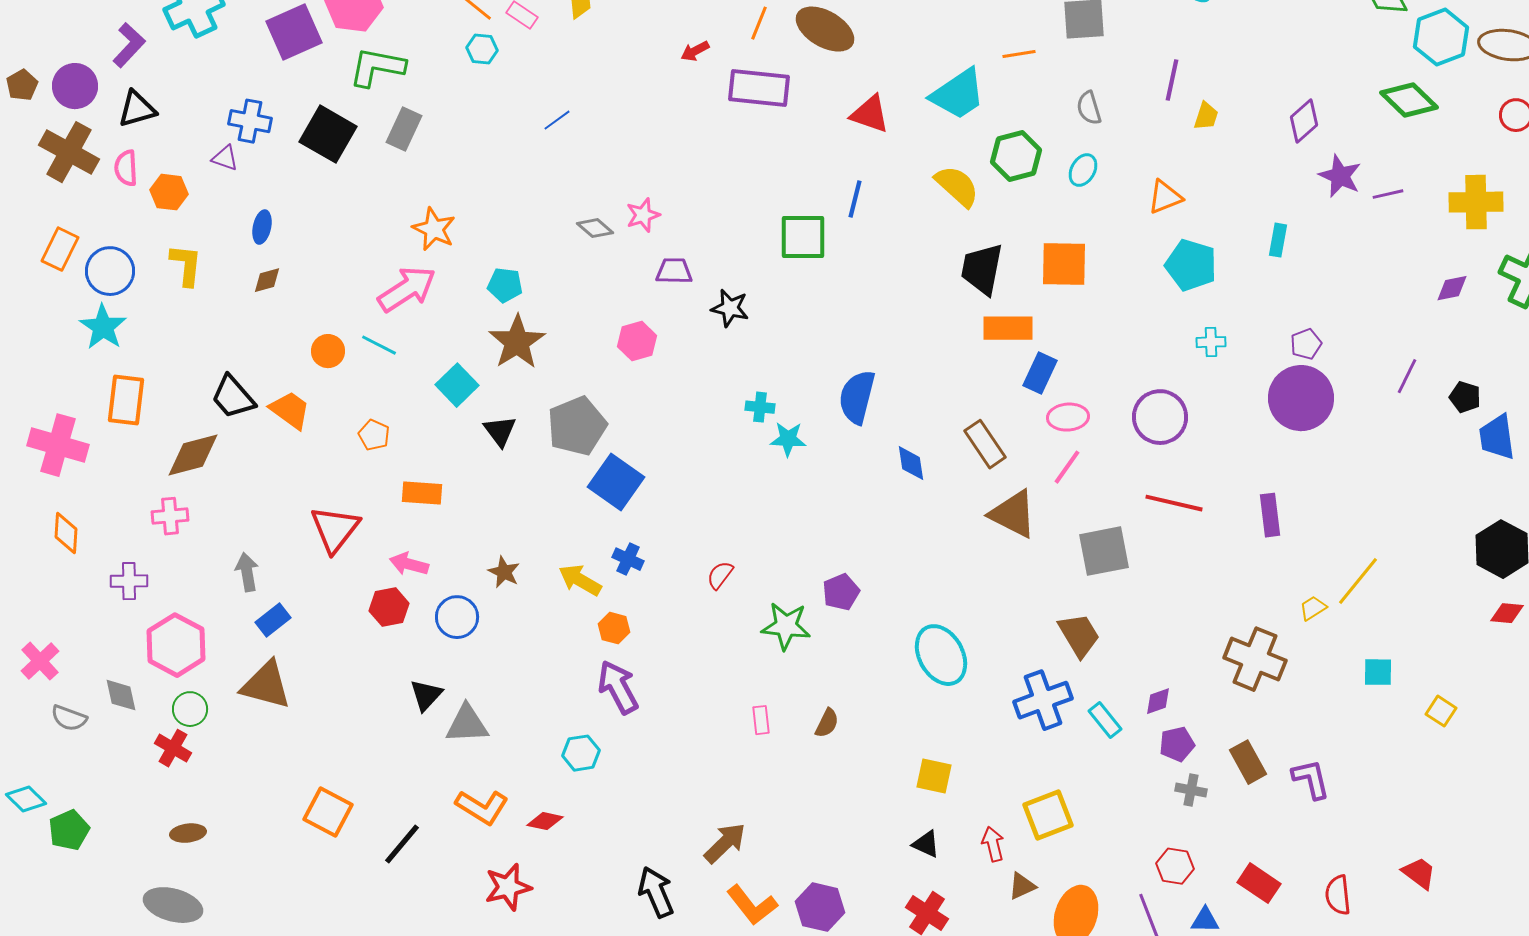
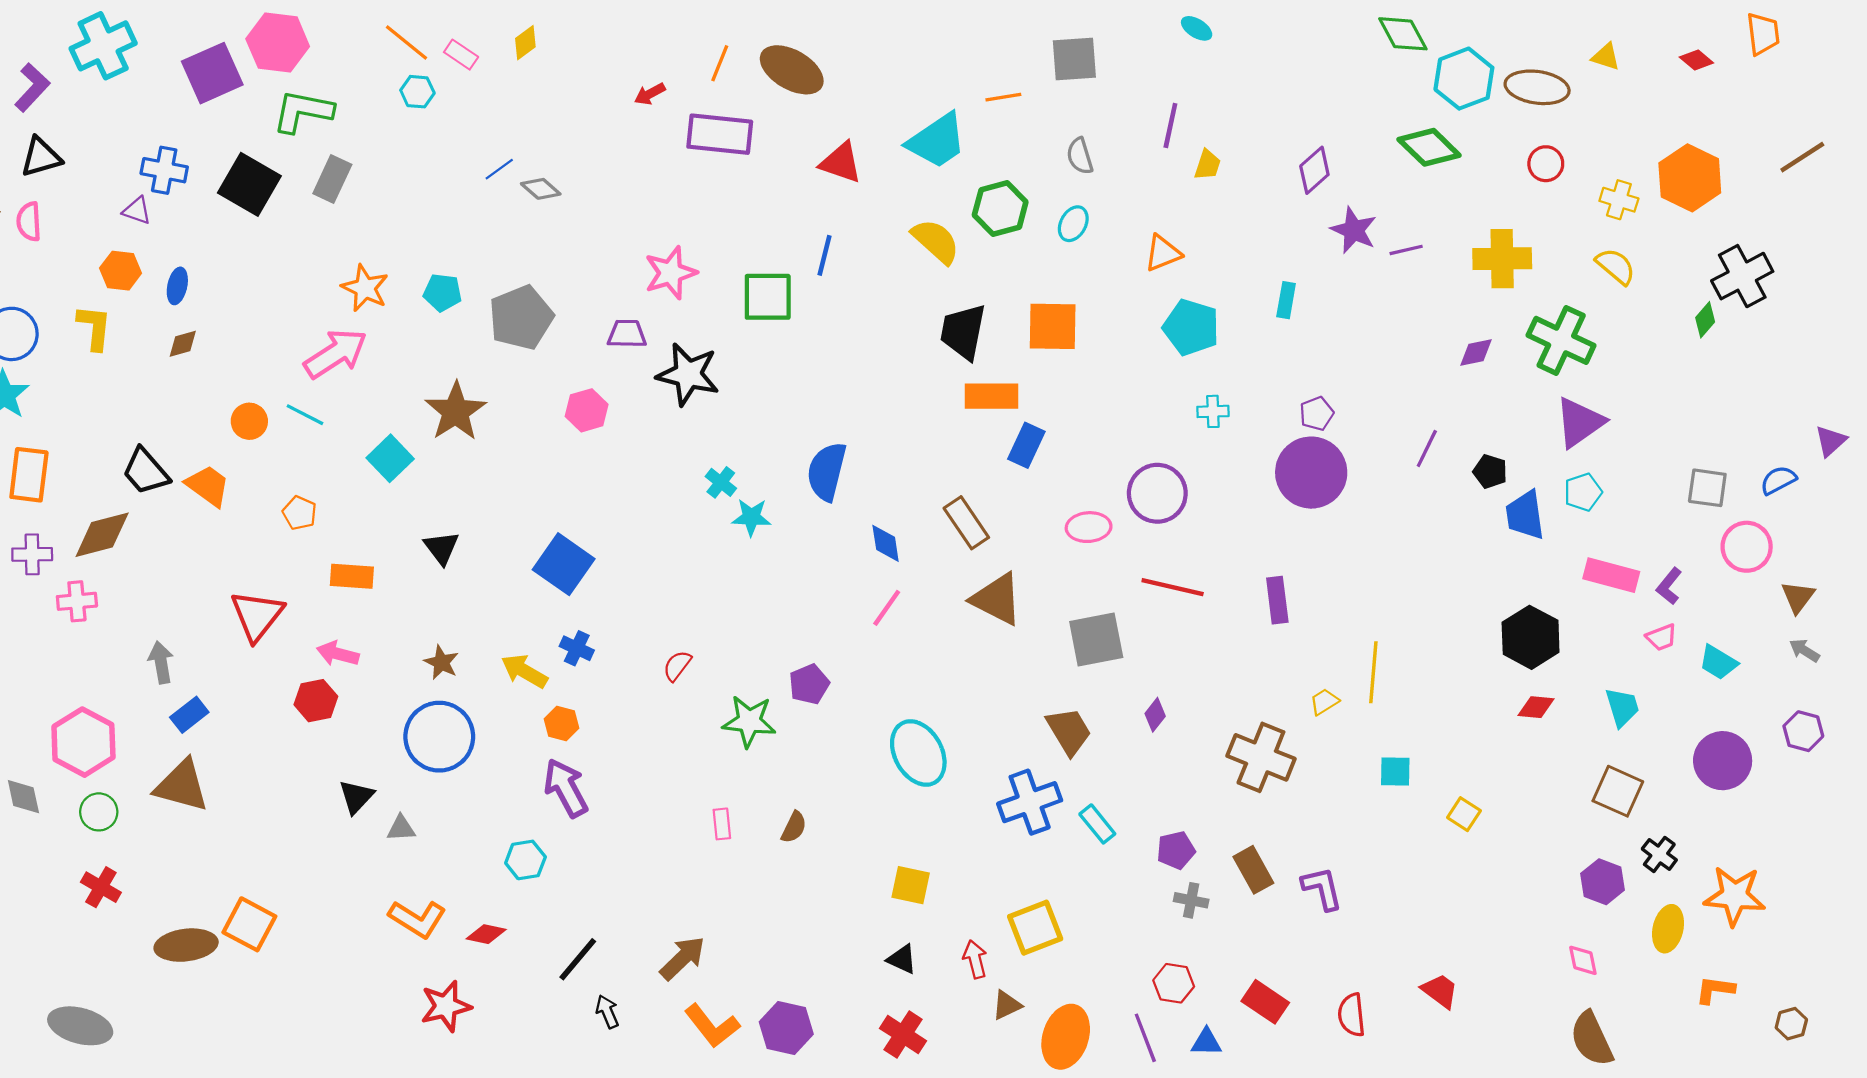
orange hexagon: (169, 192) -> (121, 271), moved
pink star: (643, 215) -> (671, 273), moved, size x1.4
gray diamond: (595, 228) -> (541, 189), moved
cyan pentagon: (505, 285) -> (443, 292), moved
black star: (730, 308) -> (688, 374), size x1.5
cyan cross: (760, 407) -> (721, 482), turned 32
pink ellipse: (1068, 417) -> (1089, 527), moved
gray pentagon: (577, 426) -> (521, 318), moved
black triangle: (500, 431) -> (441, 548), moved
pink line: (1067, 467) -> (887, 608), moved
purple cross: (129, 581) -> (32, 554), moved
yellow line: (1358, 581) -> (1373, 672), turned -34
blue circle: (457, 617) -> (439, 737), moved, size x1.5
purple diamond: (1158, 701) -> (1155, 715), moved, turned -32
gray triangle: (467, 724) -> (401, 828), size x0.6
red cross: (173, 748) -> (101, 887), moved
brown ellipse: (188, 833) -> (186, 945), moved, size x1.6
black line: (402, 844) -> (578, 959), moved
black arrow: (656, 892) -> (607, 1012), size x0.6

